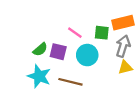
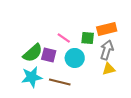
green semicircle: (40, 49) -> (33, 53), size x1.5
cyan star: (39, 76) -> (32, 77), turned -30

